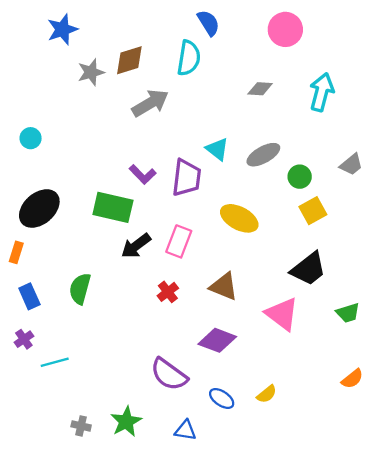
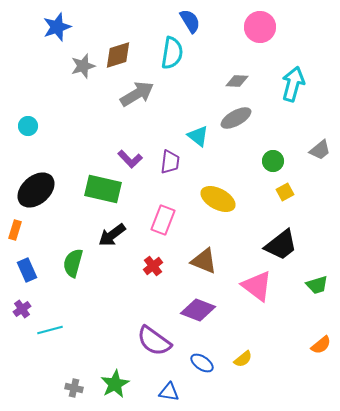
gray ellipse: (263, 155) -> (236, 118), moved
purple trapezoid: (186, 178) -> (170, 162), size x0.7
yellow square: (313, 211) -> (285, 192), size x0.7
black arrow: (136, 246) -> (112, 235), moved

